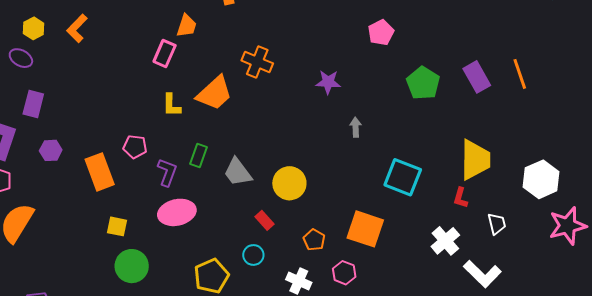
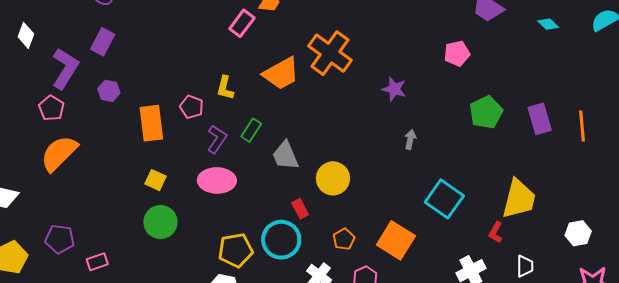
orange cross: (257, 62) -> (330, 53), size x1.4
yellow L-shape: (172, 105) -> (225, 88), moved
white hexagon: (541, 179) -> (578, 233), size x0.7
cyan circle: (253, 255) -> (281, 240), size x1.8

